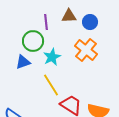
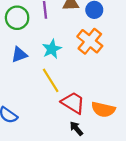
green circle: (33, 41) -> (17, 18), moved

